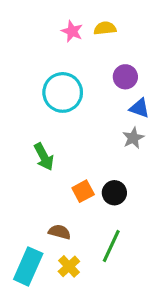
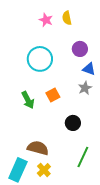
yellow semicircle: (105, 28) -> (67, 18), turned -96
orange square: (83, 191) -> (53, 95), moved
brown semicircle: (60, 232) -> (38, 148), size x1.5
green line: (111, 246) -> (83, 157), moved

